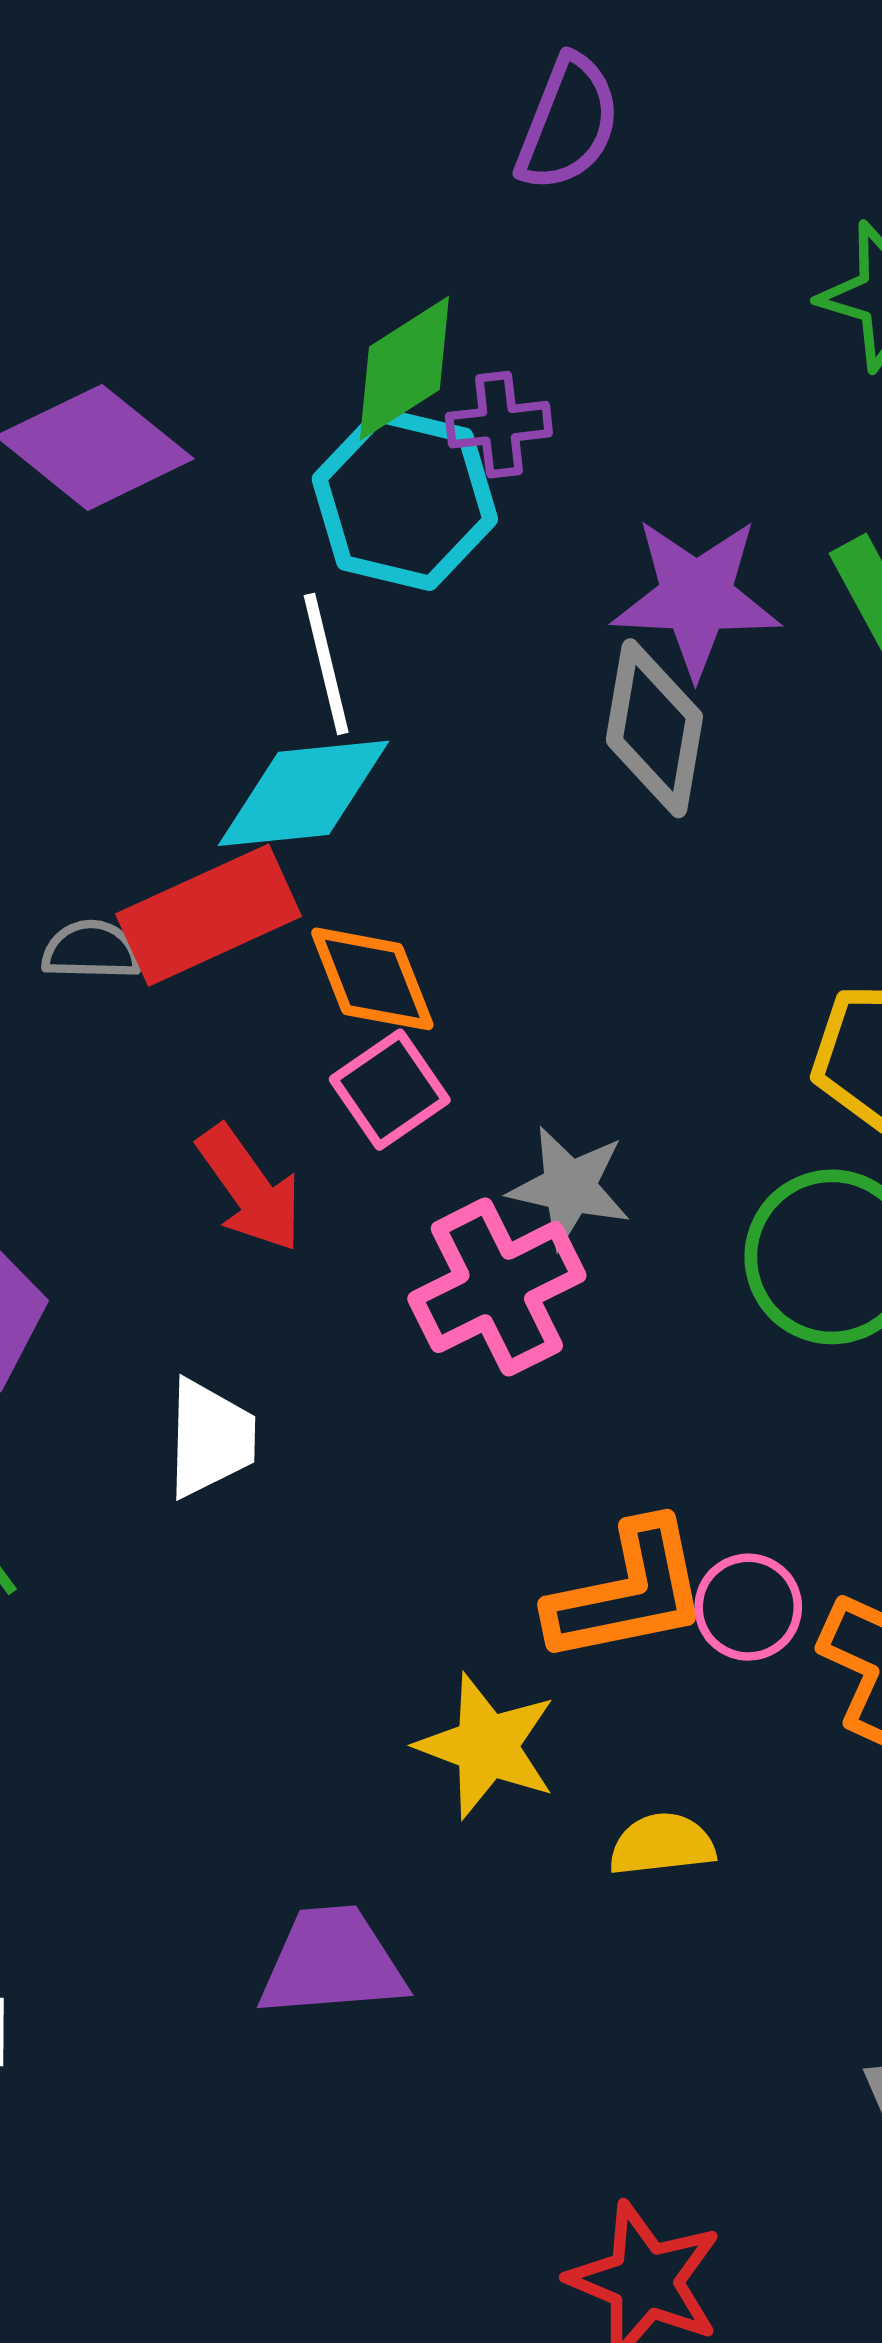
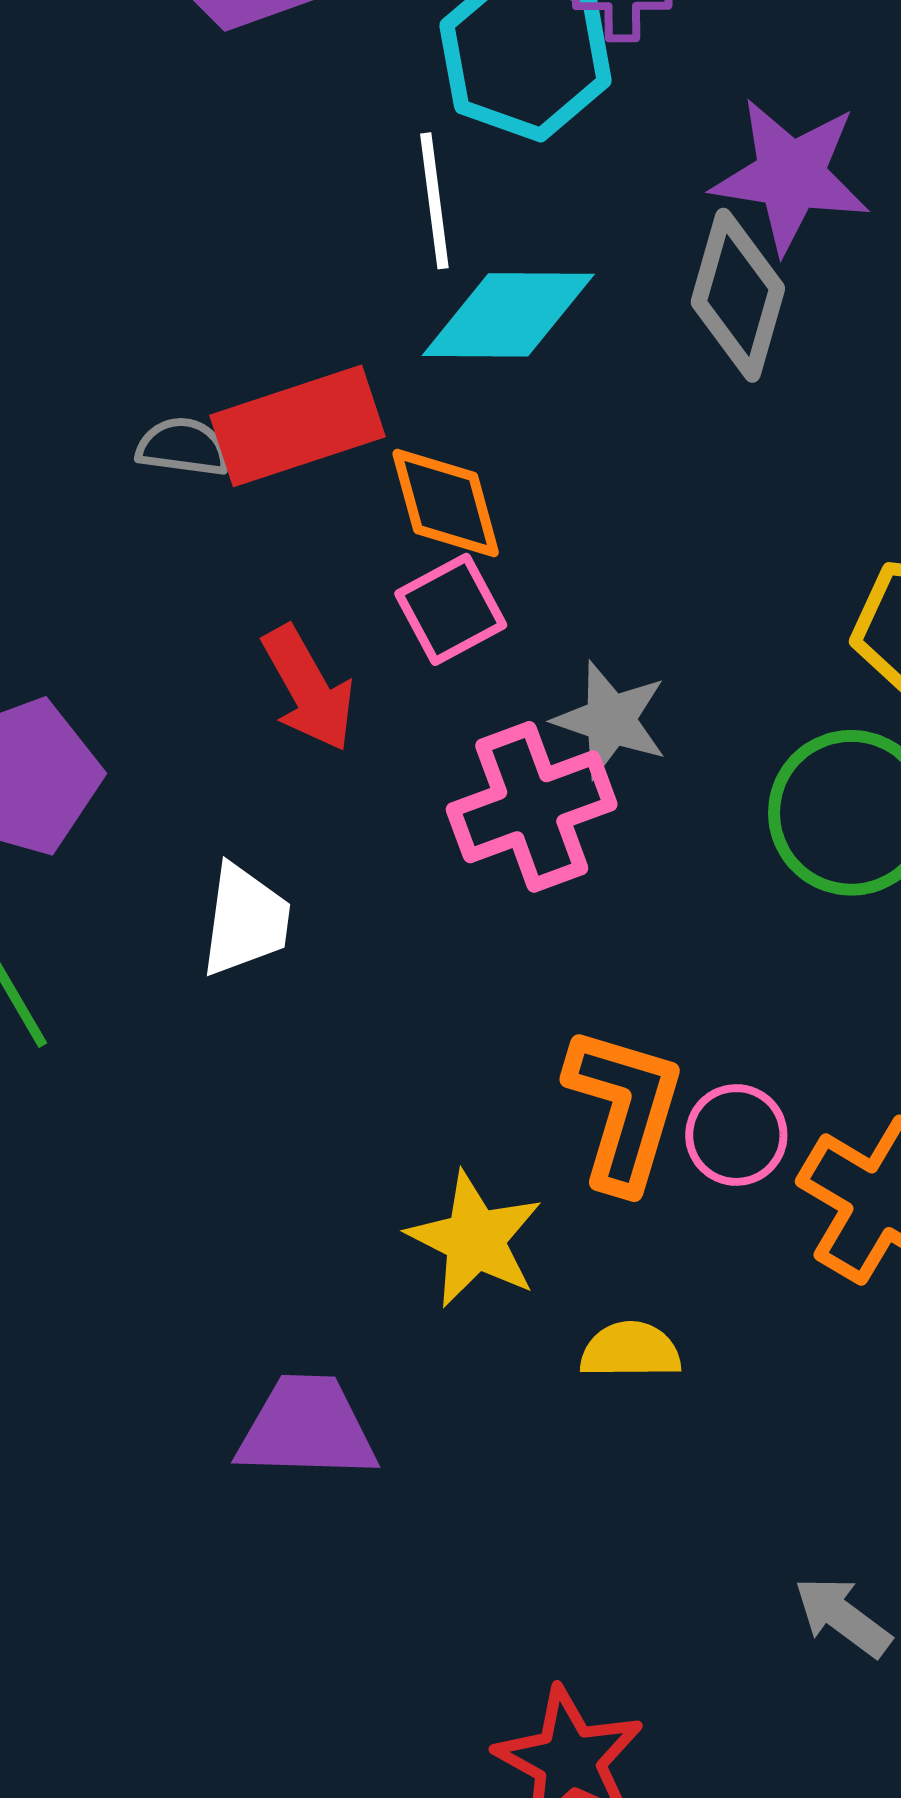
cyan diamond: (304, 793) -> (508, 315), moved
orange L-shape: (628, 1592) -> (624, 1109), turned -68

